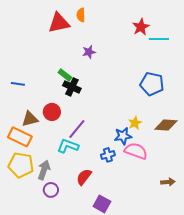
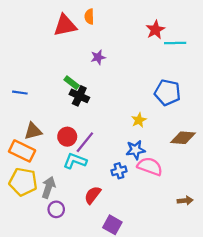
red circle: (52, 112) -> (67, 137), moved
yellow star: (135, 123) -> (139, 120), moved

